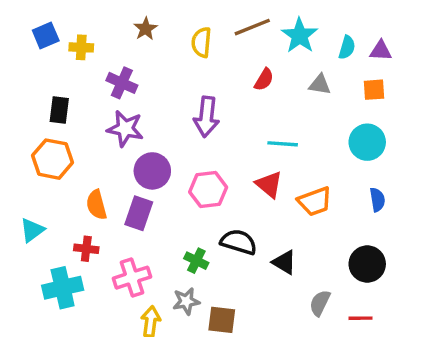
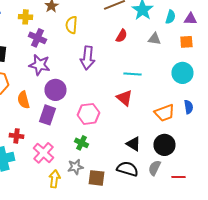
yellow semicircle: (201, 42) -> (71, 25), moved
yellow cross: (81, 47) -> (25, 17), moved
pink hexagon: (208, 190) -> (88, 114), moved
orange trapezoid: (315, 201) -> (164, 113), moved
orange semicircle: (96, 205) -> (23, 100), moved
black semicircle: (239, 242) -> (127, 169), moved
black circle: (367, 264) -> (164, 145), moved
pink cross: (132, 278) -> (43, 153), turned -30

